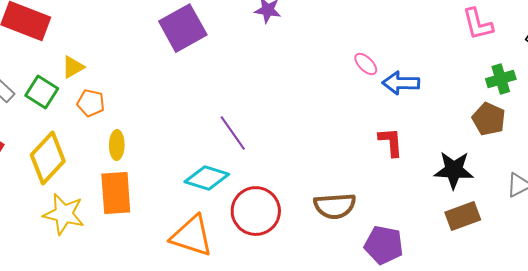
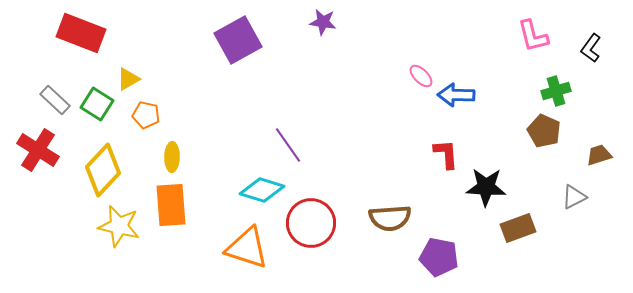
black star: (454, 170) -> (486, 187), moved

